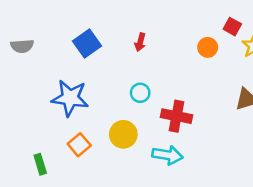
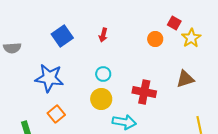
gray semicircle: (22, 46) -> (12, 48), moved
red cross: (177, 116) -> (144, 92), moved
yellow circle: (123, 134) -> (101, 99), moved

